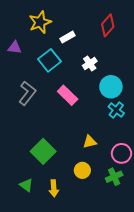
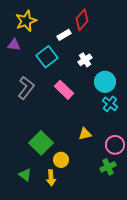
yellow star: (40, 22) -> (26, 21), moved
red diamond: (108, 25) -> (82, 20), moved
yellow circle: (82, 170) -> (61, 160), moved

